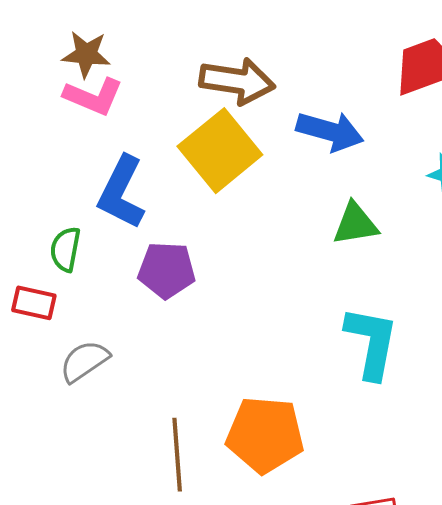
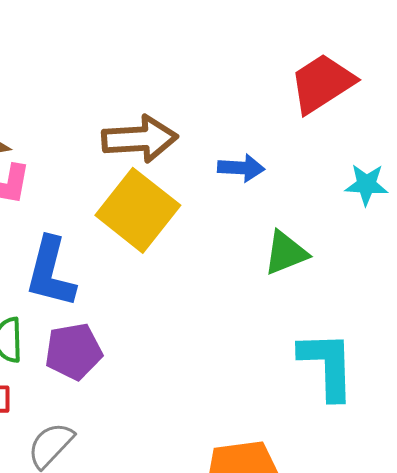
blue arrow: (330, 131) -> (241, 168), size x0.7
purple pentagon: (167, 270) -> (74, 351), moved

